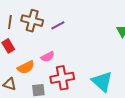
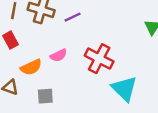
red cross: (62, 78) -> (99, 59), moved, turned 35

